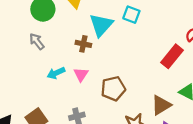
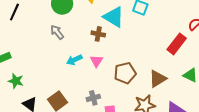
cyan triangle: (101, 25) -> (114, 17), turned -40
brown triangle: (161, 105) -> (158, 79), moved

